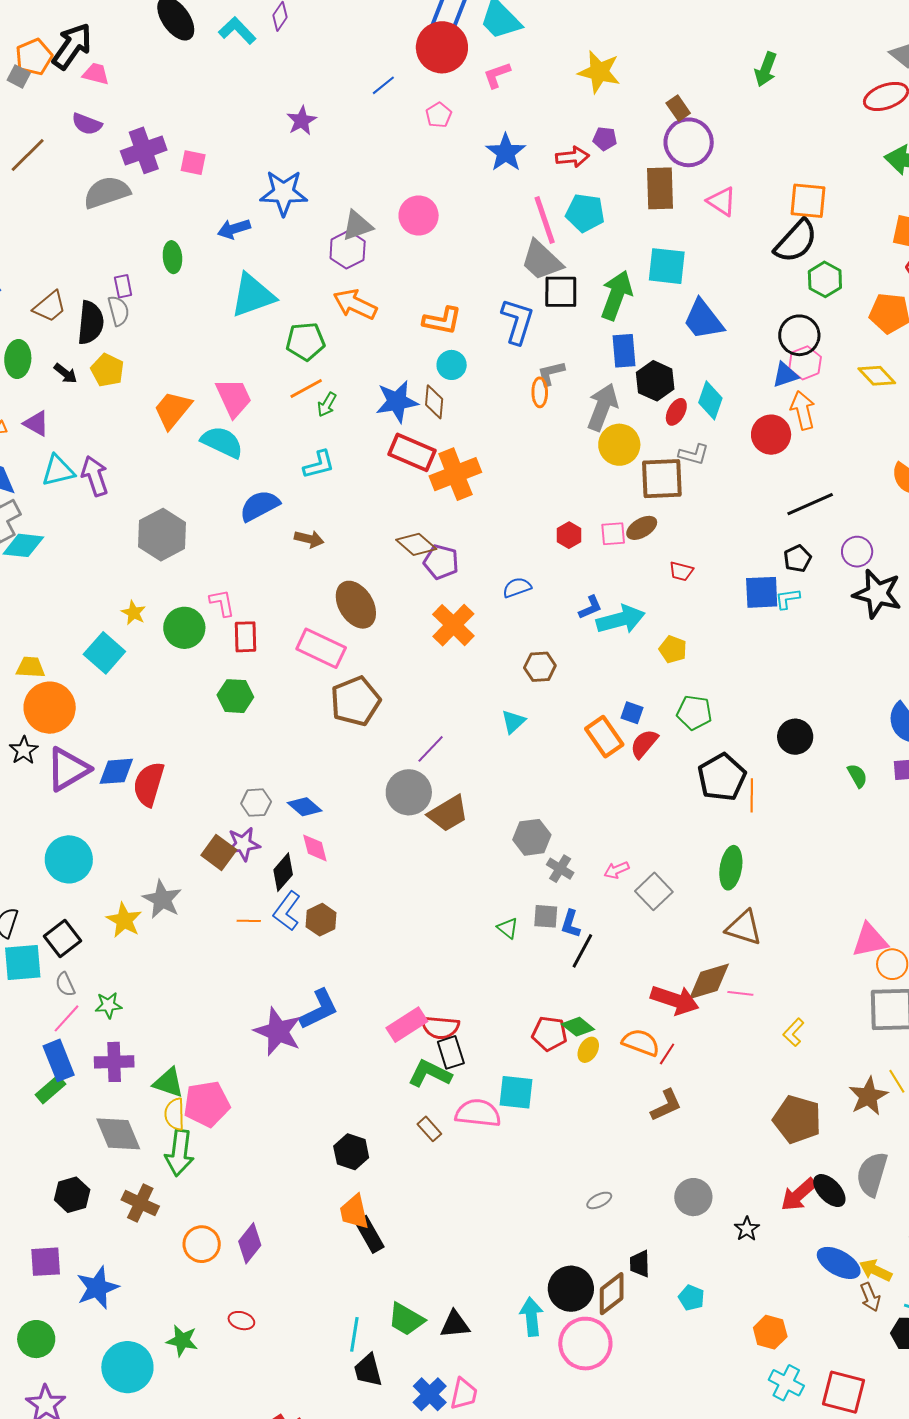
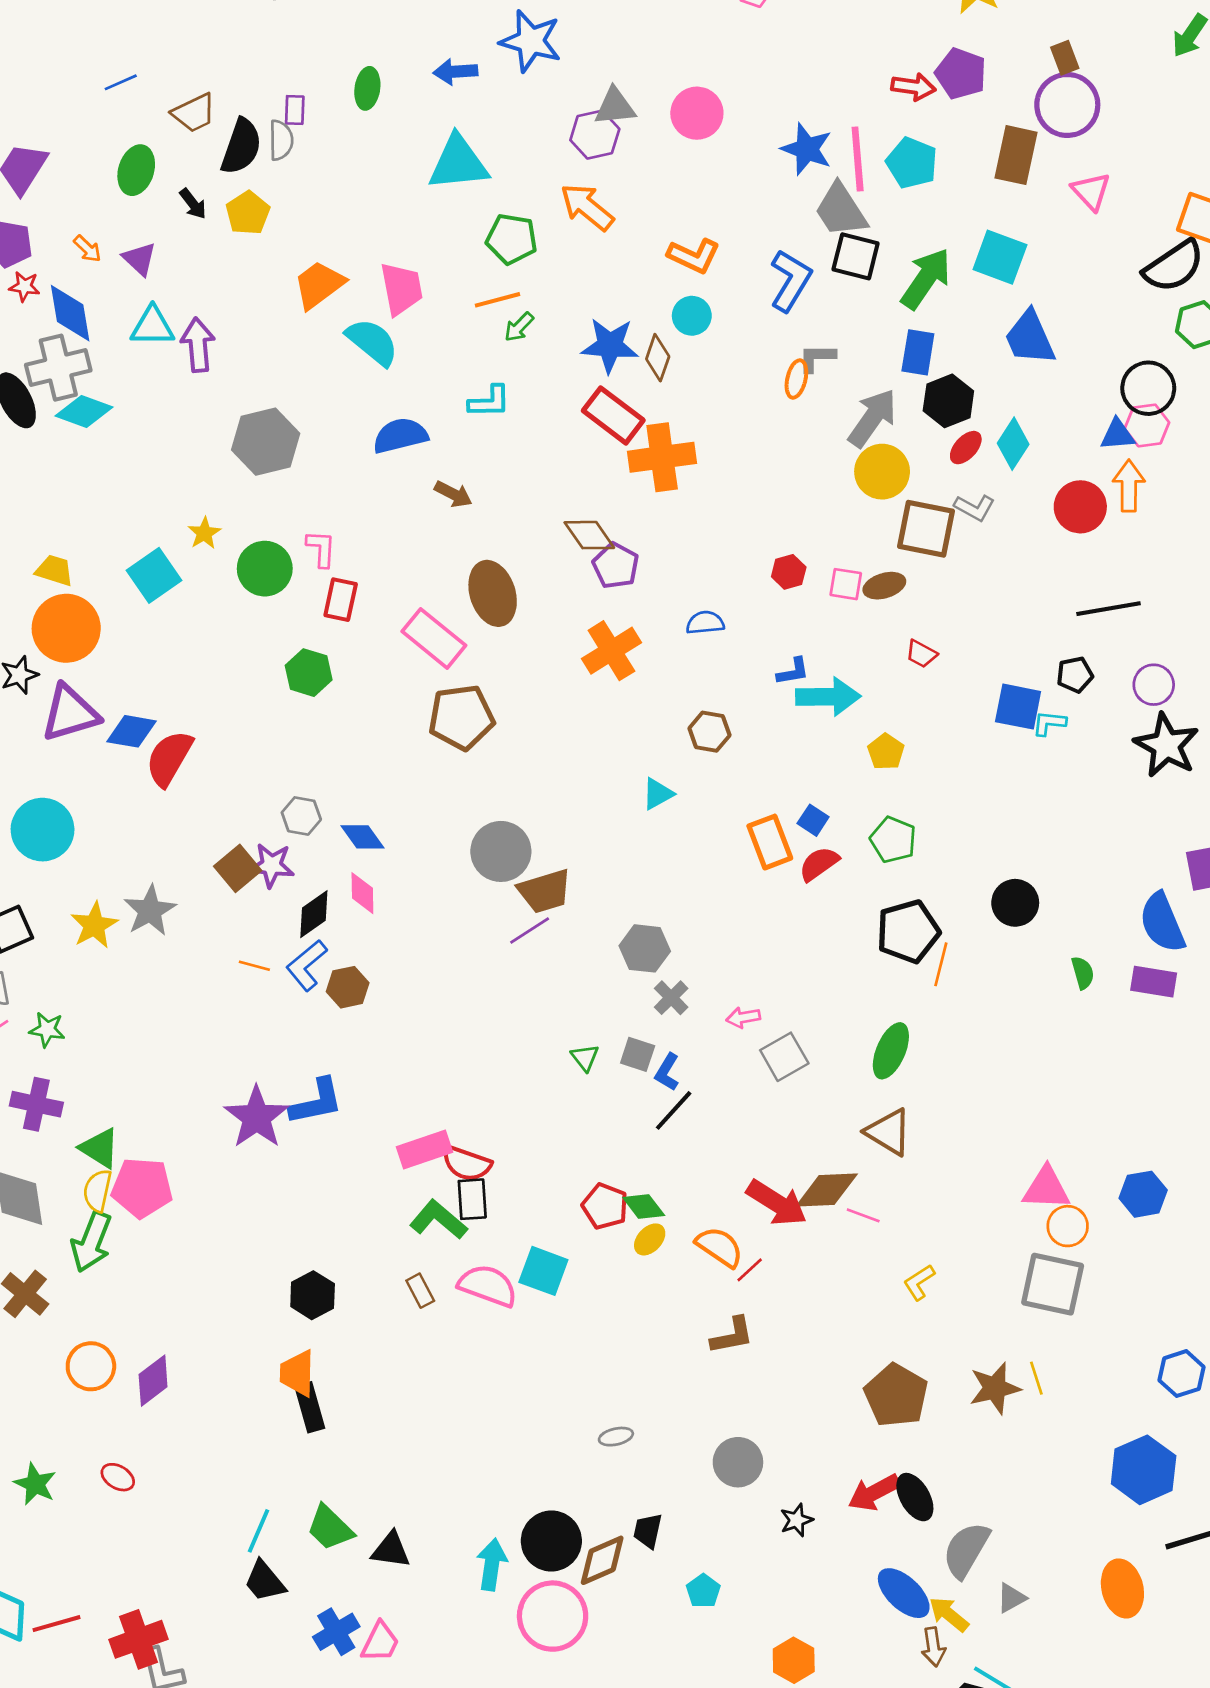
purple pentagon: (605, 139) -> (961, 74), size x1.6
blue star: (506, 153) -> (807, 149), moved, turned -30
purple line: (431, 749) -> (530, 931), moved
gray semicircle: (872, 1174) -> (966, 1550), moved
black trapezoid: (368, 1370) -> (265, 1581), turned -39

